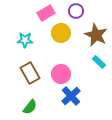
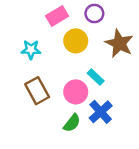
cyan rectangle: (99, 62) -> (96, 77), moved
blue cross: (71, 96) -> (101, 112), moved
green semicircle: (30, 107) -> (72, 123), moved

